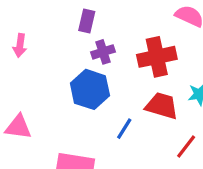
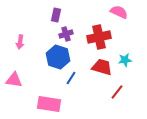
pink arrow: (20, 45) -> (20, 42), moved
blue line: (124, 129) -> (71, 78), moved

